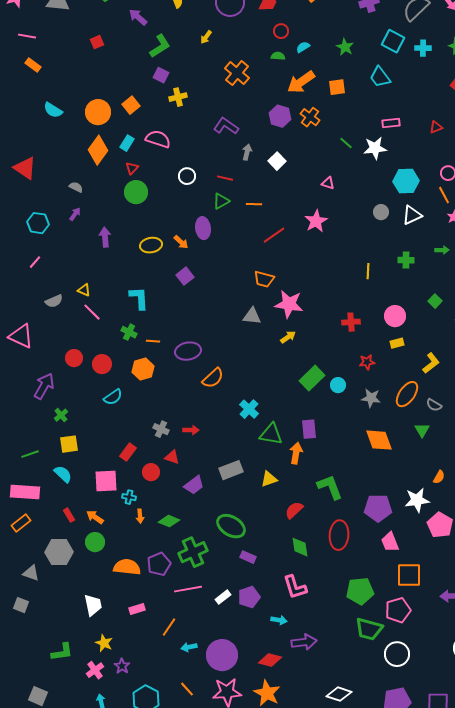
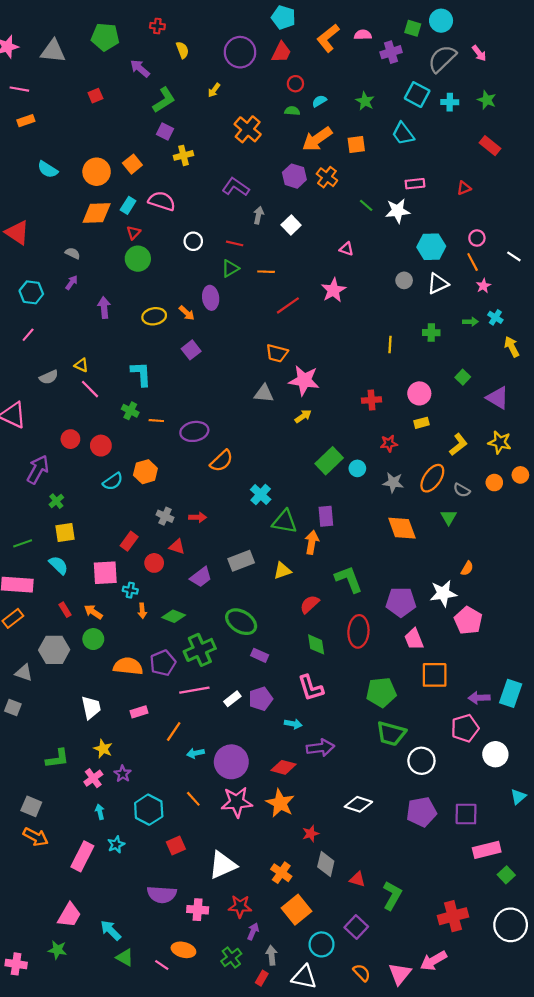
orange rectangle: (33, 65) -> (26, 121), turned -56
orange diamond: (98, 150) -> (97, 213), turned 52
orange hexagon: (143, 369) -> (145, 472), moved
pink pentagon: (398, 610) -> (465, 728), moved

